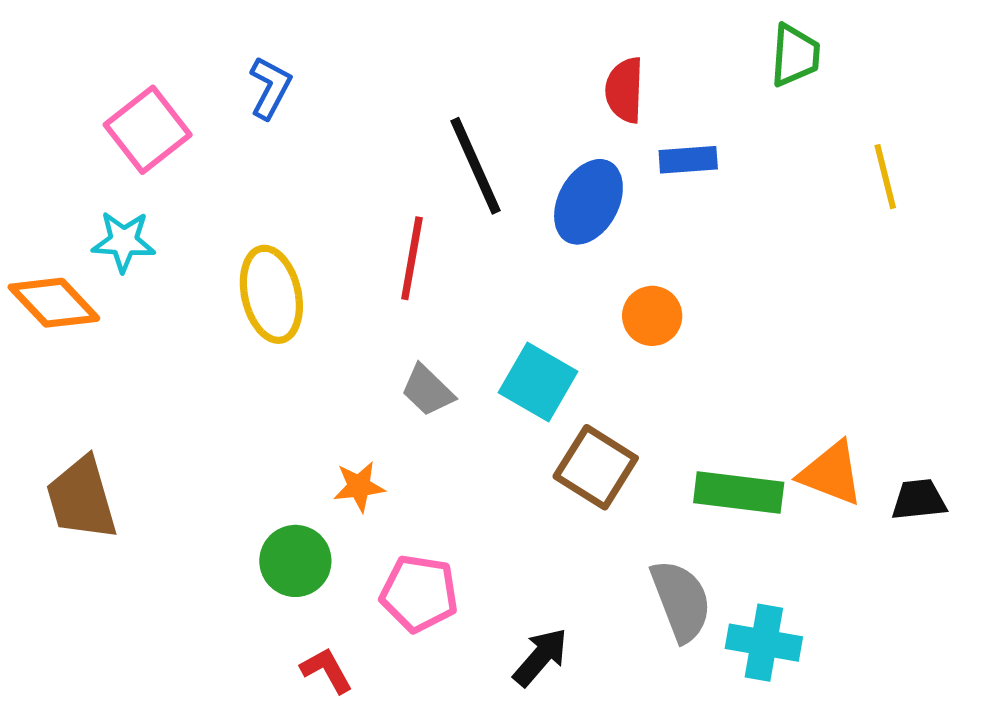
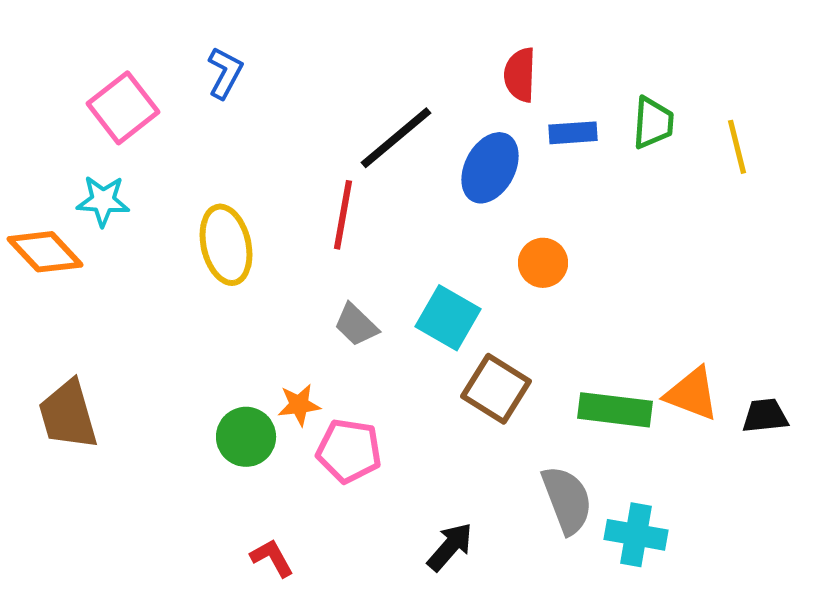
green trapezoid: (795, 55) -> (653, 123), moved
black line: (476, 166) -> (396, 138), turned 74
green circle: (295, 561) -> (246, 437), moved
pink pentagon: (419, 593) -> (349, 451), moved

